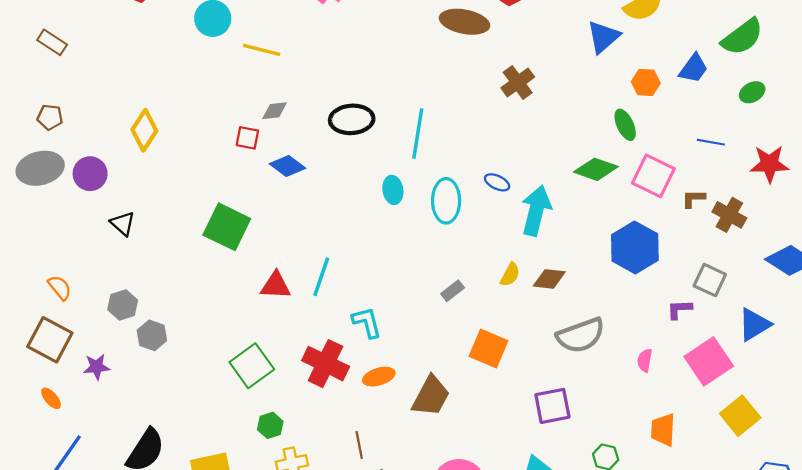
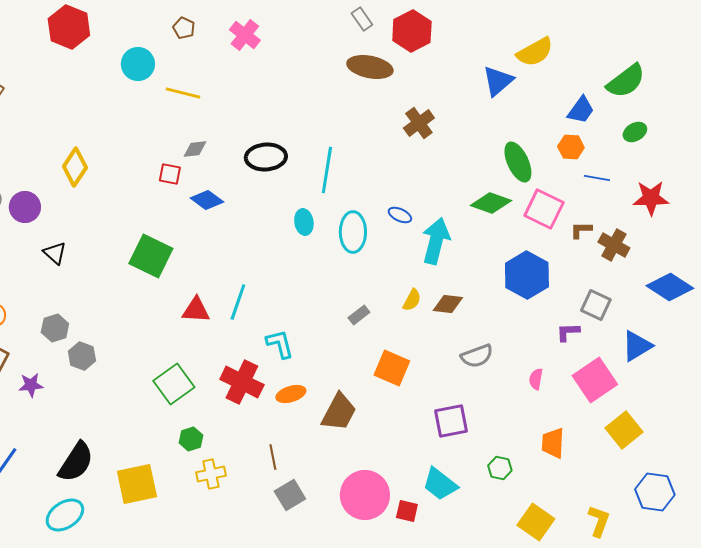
orange hexagon: (646, 82) -> (571, 147), moved
green ellipse: (625, 125) -> (518, 162), size x1.4
gray semicircle: (581, 335) -> (477, 356), size x0.7

